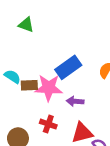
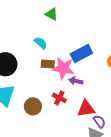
cyan semicircle: (12, 77) -> (41, 43), moved
purple arrow: (75, 101) -> (76, 81), moved

